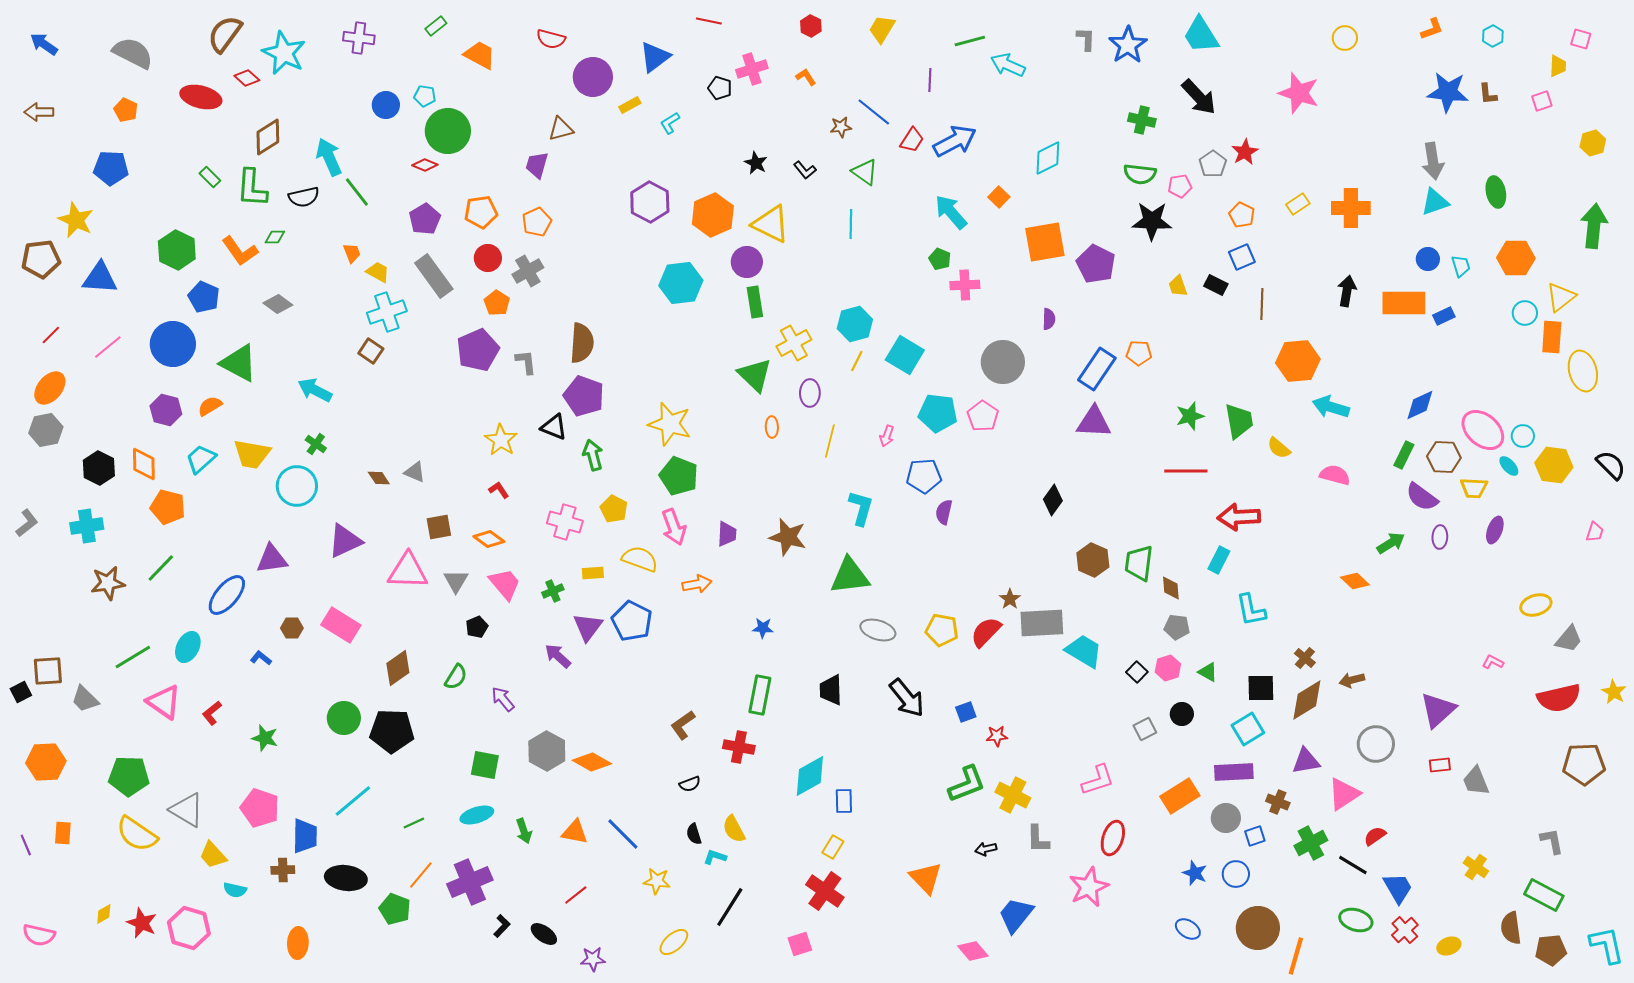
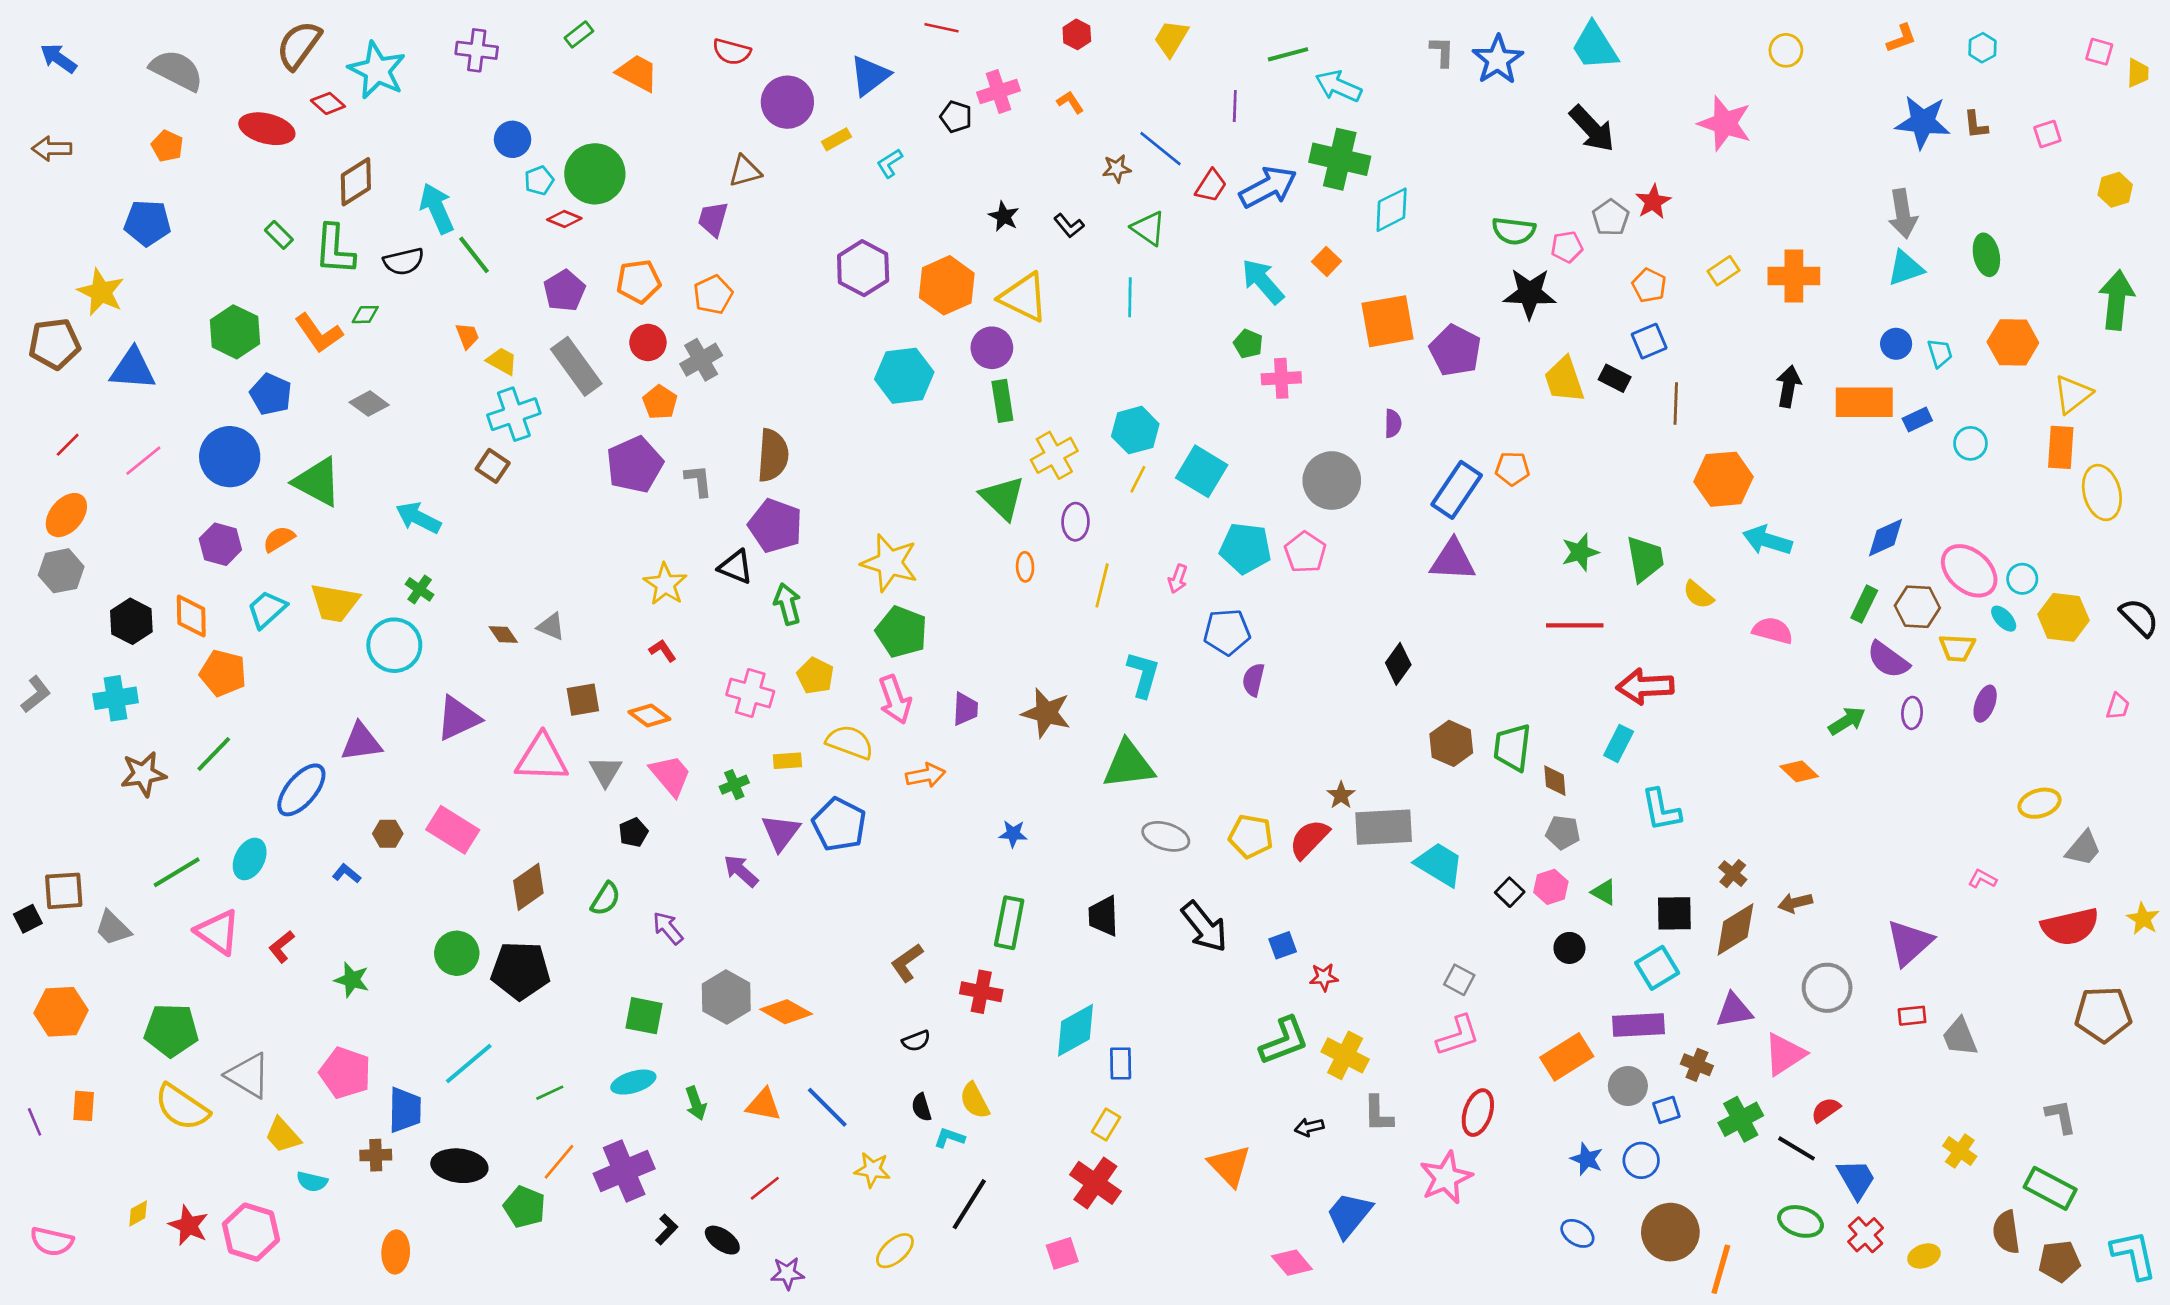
yellow trapezoid: (1558, 66) -> (2138, 73), moved
cyan pentagon: (425, 96) -> (539, 180), moved, turned -30
green cross: (1142, 120) -> (1340, 159), moved, size x1.6
yellow trapezoid: (1178, 286) -> (1564, 380), size x1.6
cyan circle: (1525, 313) -> (1970, 443), moved
gray square: (1145, 729) -> (1459, 980), moved, turned -35

